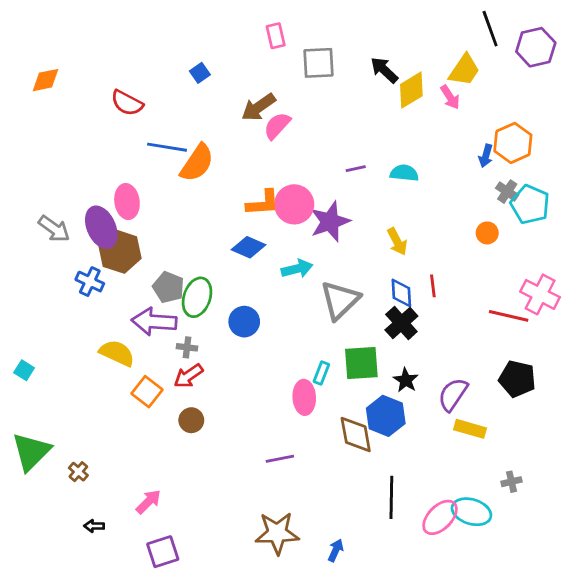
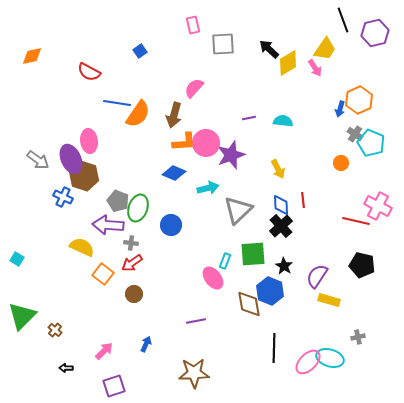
brown arrow: (258, 107) -> (174, 115), moved, turned -40
pink ellipse: (304, 397) -> (213, 278), turned -35
blue arrow: (336, 550) -> (146, 344), moved

